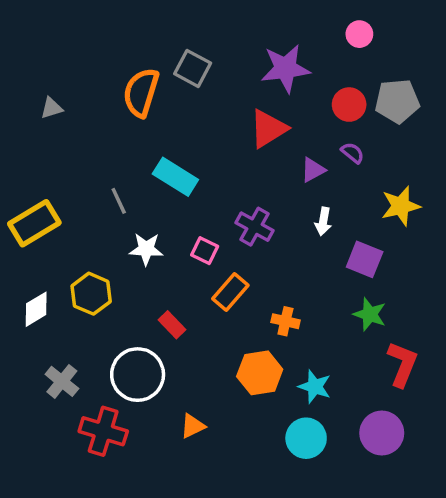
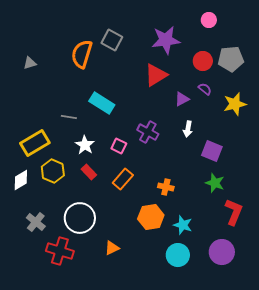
gray line: (119, 201) -> (69, 117), turned -56
yellow star: (401, 206) -> (235, 104), moved
yellow rectangle: (34, 223) -> (35, 143), moved
white star: (146, 249) -> (85, 145), turned 30
orange rectangle: (230, 292) -> (123, 179), moved
red rectangle: (172, 325) -> (89, 172), moved

